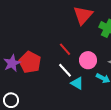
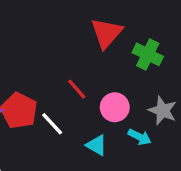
white line: (65, 70) -> (52, 124), moved

